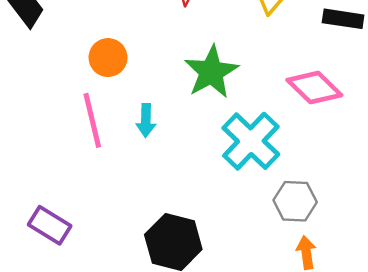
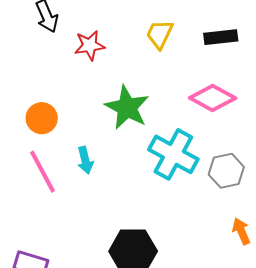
gray hexagon: (295, 201) -> (226, 171), moved

